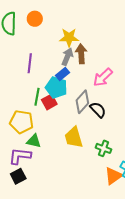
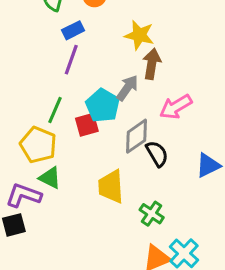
gray arrow: (67, 57) -> (127, 88), moved
blue rectangle: (62, 74) -> (73, 30), moved
green line: (37, 97) -> (55, 110), moved

